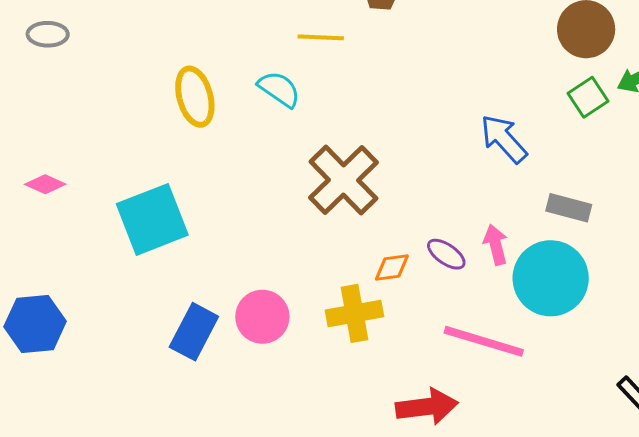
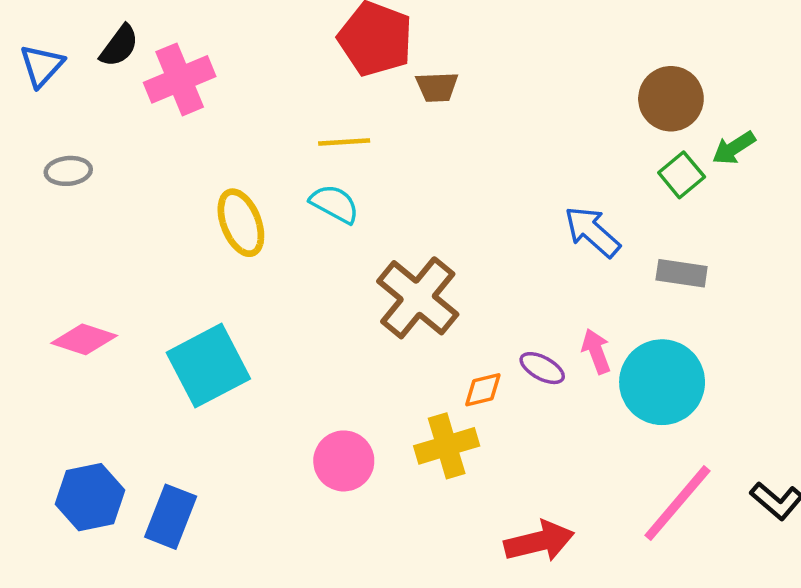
yellow line: (321, 37) -> (344, 142), moved
pink diamond: (45, 184) -> (84, 339), size x1.4
gray rectangle: (569, 208) -> (682, 273), moved
blue rectangle: (194, 332) -> (171, 517), moved
pink line: (484, 341) -> (677, 503), moved, turned -60

